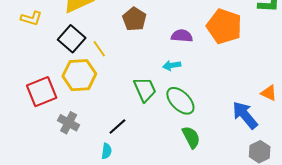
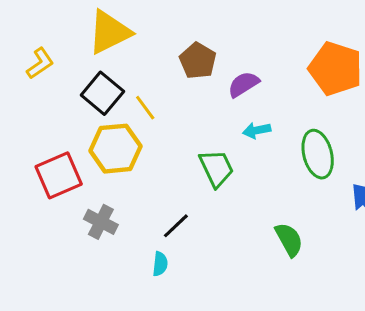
yellow L-shape: (31, 18) -> (40, 63), turned -50
purple semicircle: (182, 36) -> (243, 84), moved, turned -35
green ellipse: (180, 101) -> (318, 154), moved, turned 32

